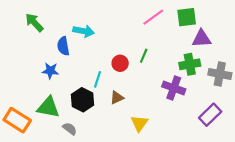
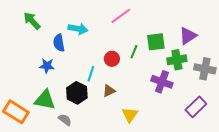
pink line: (153, 17) -> (121, 16), moved
green square: (187, 17) -> (156, 42), moved
purple triangle: (202, 39) -> (188, 36), turned -30

